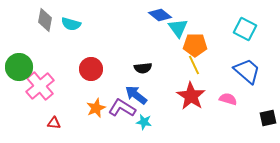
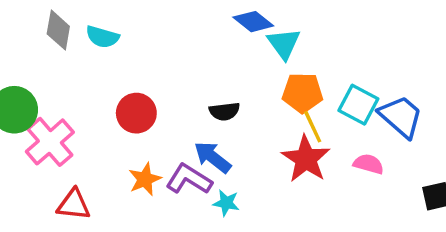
cyan square: (245, 29) -> (358, 105), moved
orange pentagon: (195, 45) -> (302, 93), moved
yellow line: (194, 65) -> (313, 127), moved
red triangle: (54, 123) -> (74, 205), size x1.5

